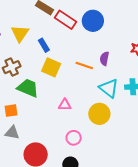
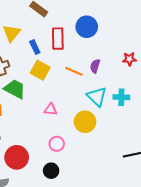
red rectangle: (65, 20) -> (58, 39), moved, turned 50

